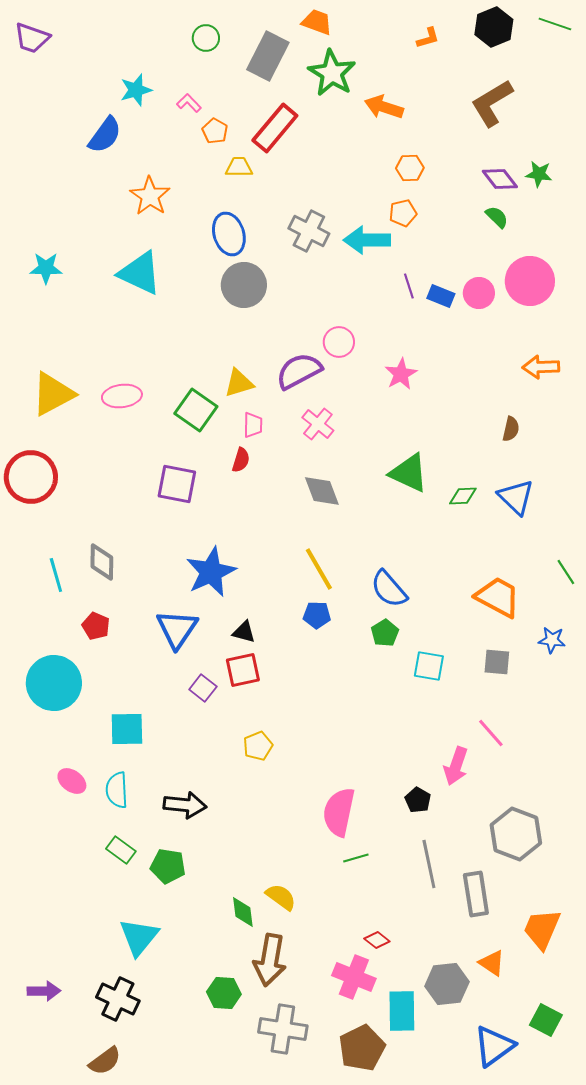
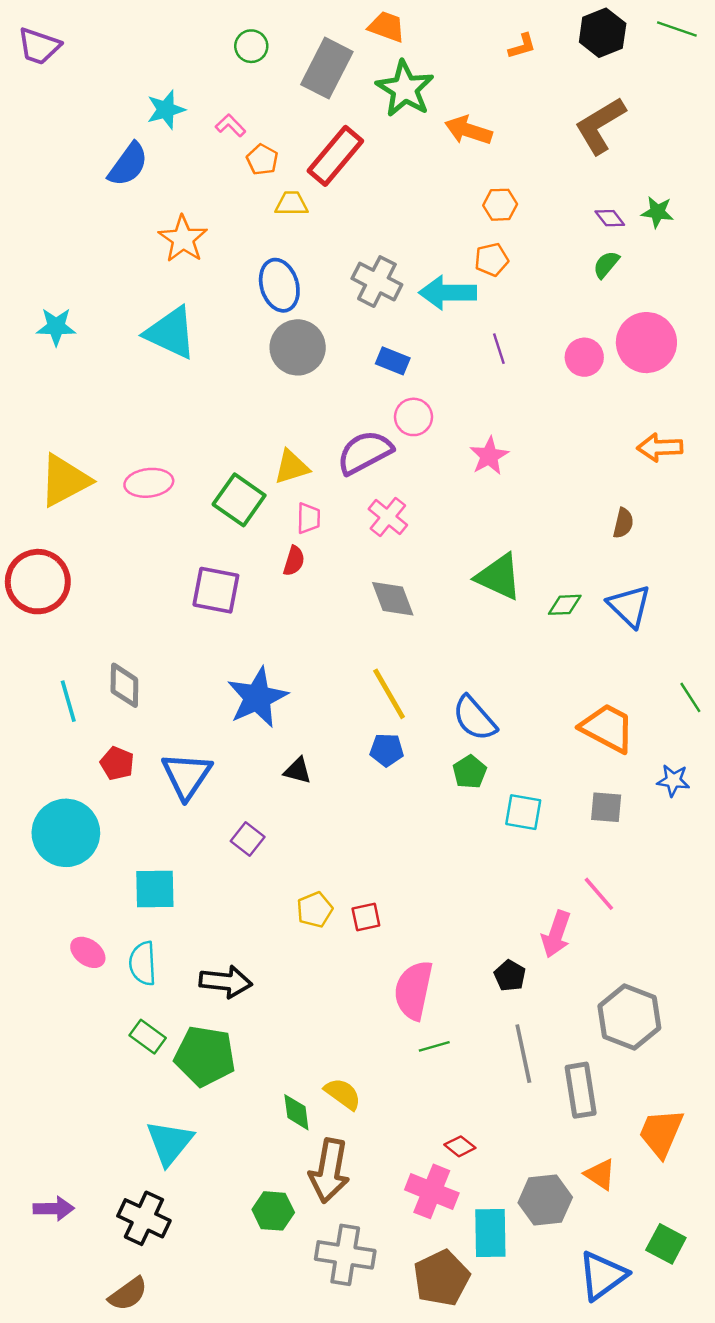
purple diamond: (500, 179) -> (610, 218), size x0.7
green semicircle: (497, 217) -> (606, 264), turned -95
blue rectangle: (441, 296) -> (393, 361), moved
blue triangle: (177, 629) -> (187, 776), moved
red square: (243, 670) -> (366, 917), moved, size x0.7
green pentagon: (168, 866) -> (205, 1056), size x1.4

